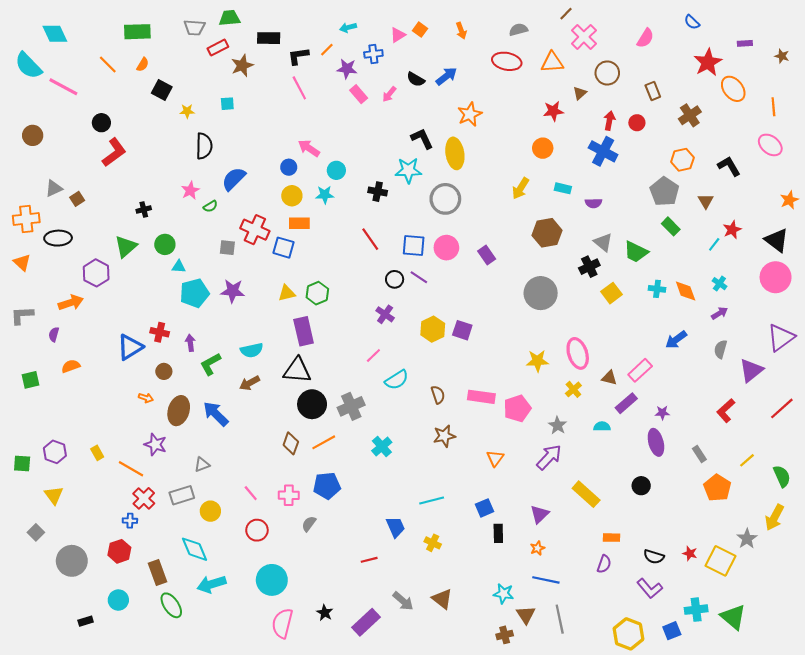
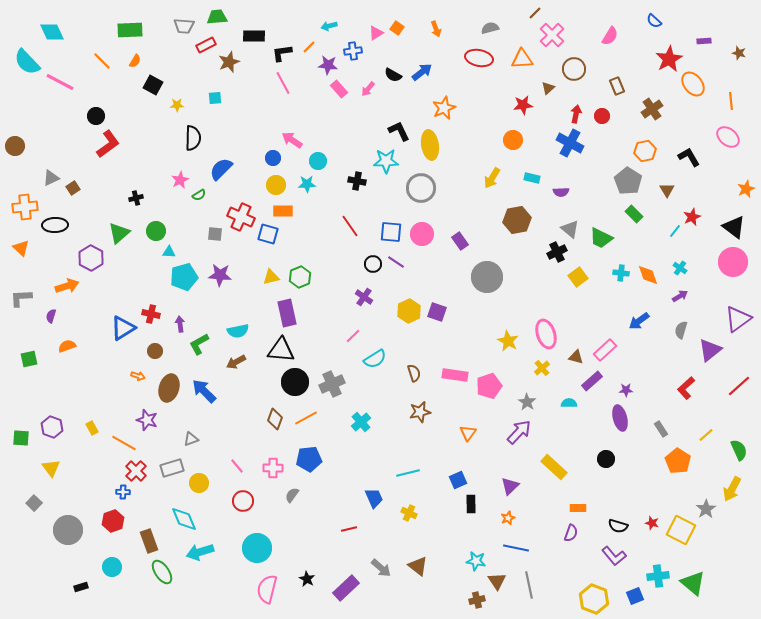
brown circle: (33, 135) -> (15, 146), moved
gray circle: (541, 293) -> (487, 277), moved
yellow star: (537, 361) -> (508, 341), turned 30

